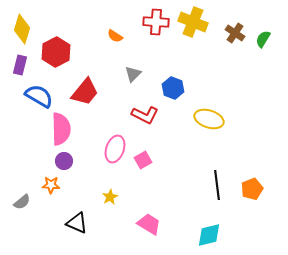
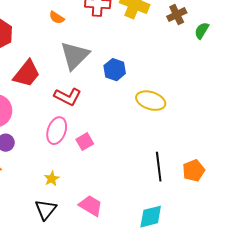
brown cross: (235, 33) -> (177, 15), turned 30
green semicircle: (263, 39) -> (202, 31), moved
gray triangle: (133, 74) -> (75, 56), size x1.8
red L-shape: (145, 115) -> (68, 97), moved
black triangle: (77, 223) -> (46, 210), moved, turned 45

